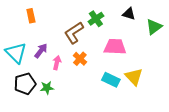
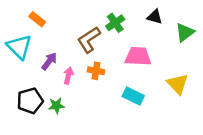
orange rectangle: (31, 16) -> (37, 19), turned -40
cyan triangle: (16, 53) -> (19, 47), moved
orange cross: (80, 59) -> (96, 71), turned -32
yellow triangle: (134, 77) -> (178, 84), moved

